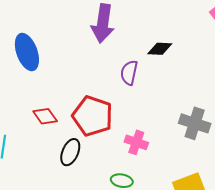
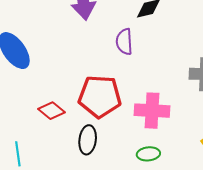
pink cross: (136, 142) -> (152, 111), size x1.4

